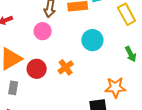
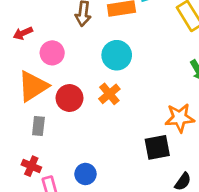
pink circle: (43, 31) -> (52, 53), moved
cyan circle: (92, 40) -> (117, 55), moved

